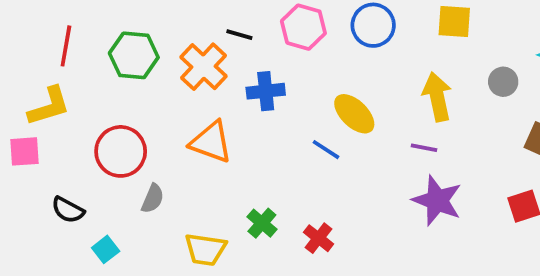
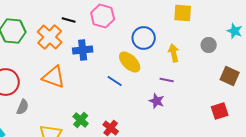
blue circle: (373, 25) -> (144, 38), moved
yellow arrow: (437, 97) -> (174, 53), size x0.7
purple star: (437, 200) -> (157, 101), moved, size x0.6

